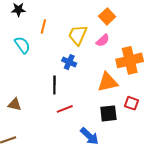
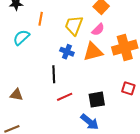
cyan semicircle: (22, 45) -> (21, 37), turned -96
orange triangle: (108, 82) -> (93, 52), moved
black square: (108, 113) -> (97, 100), moved

